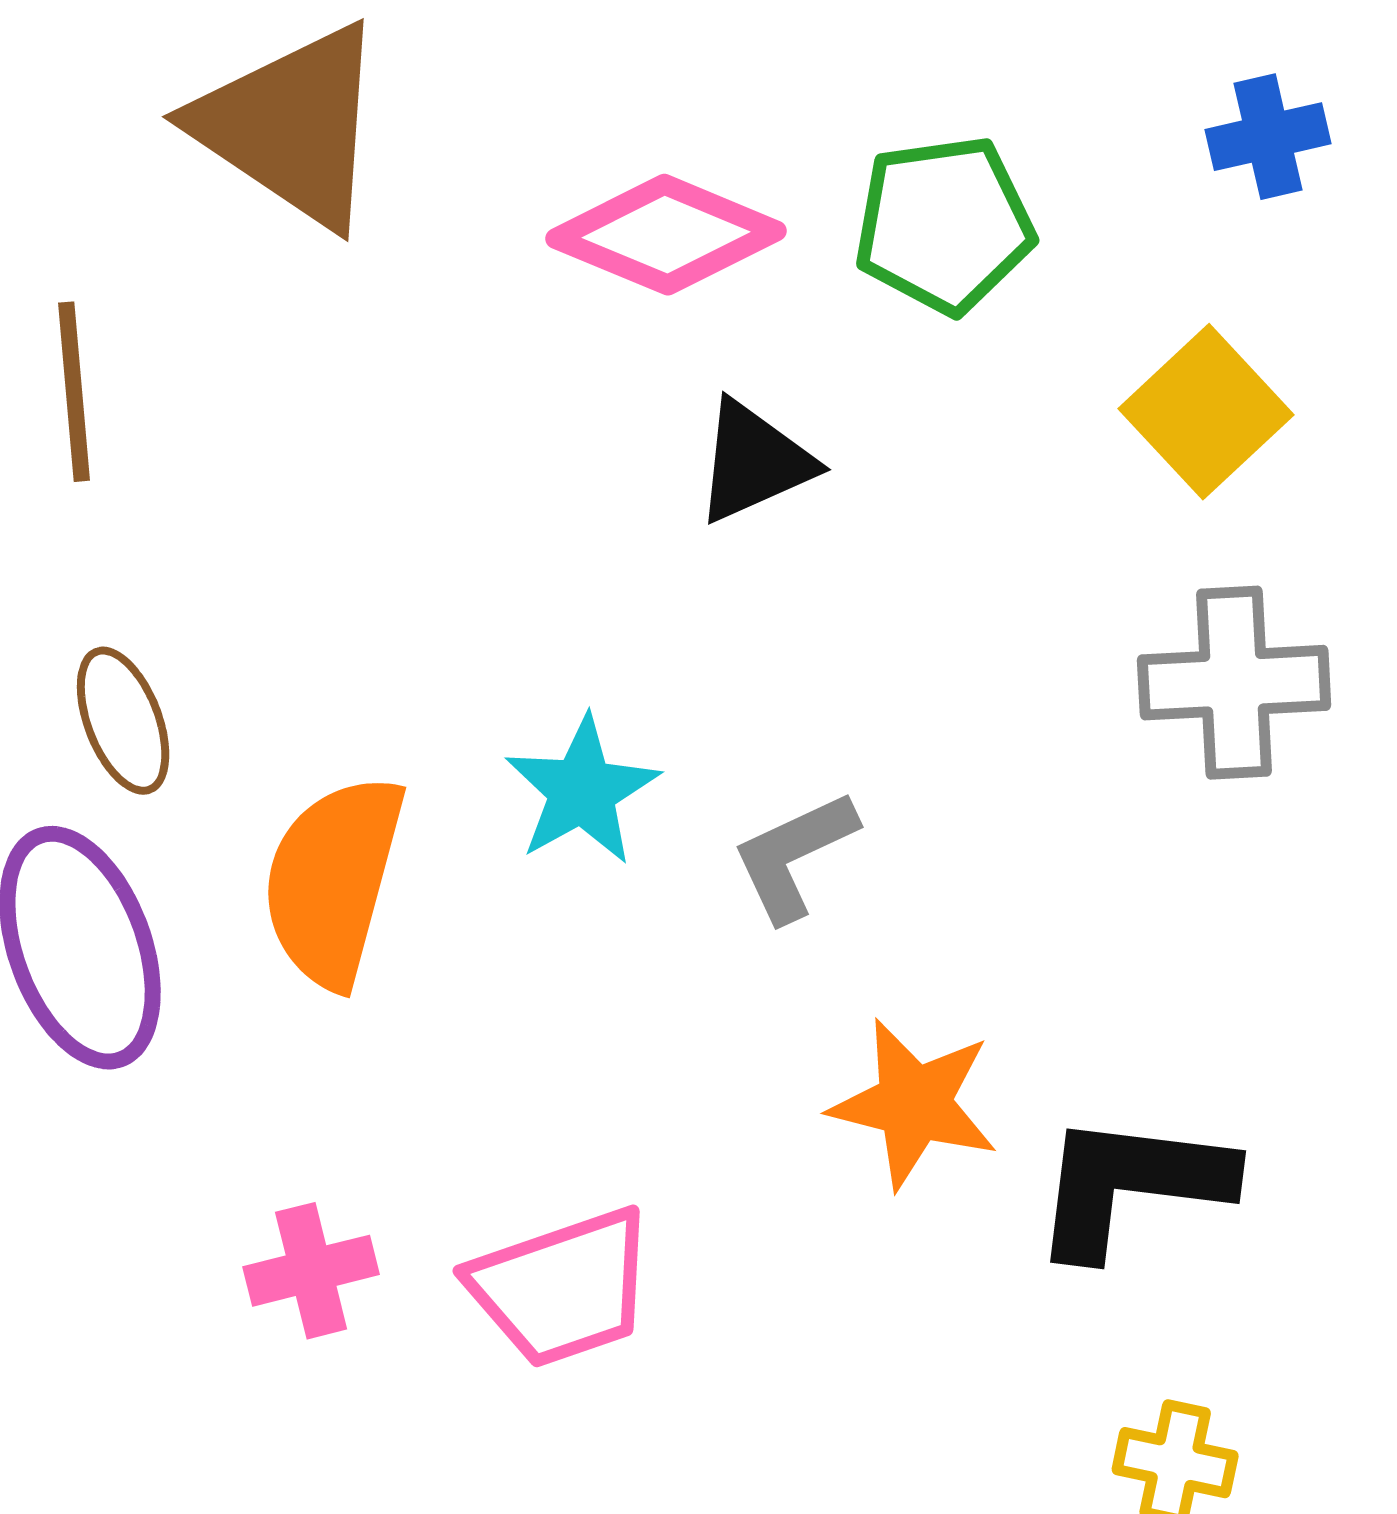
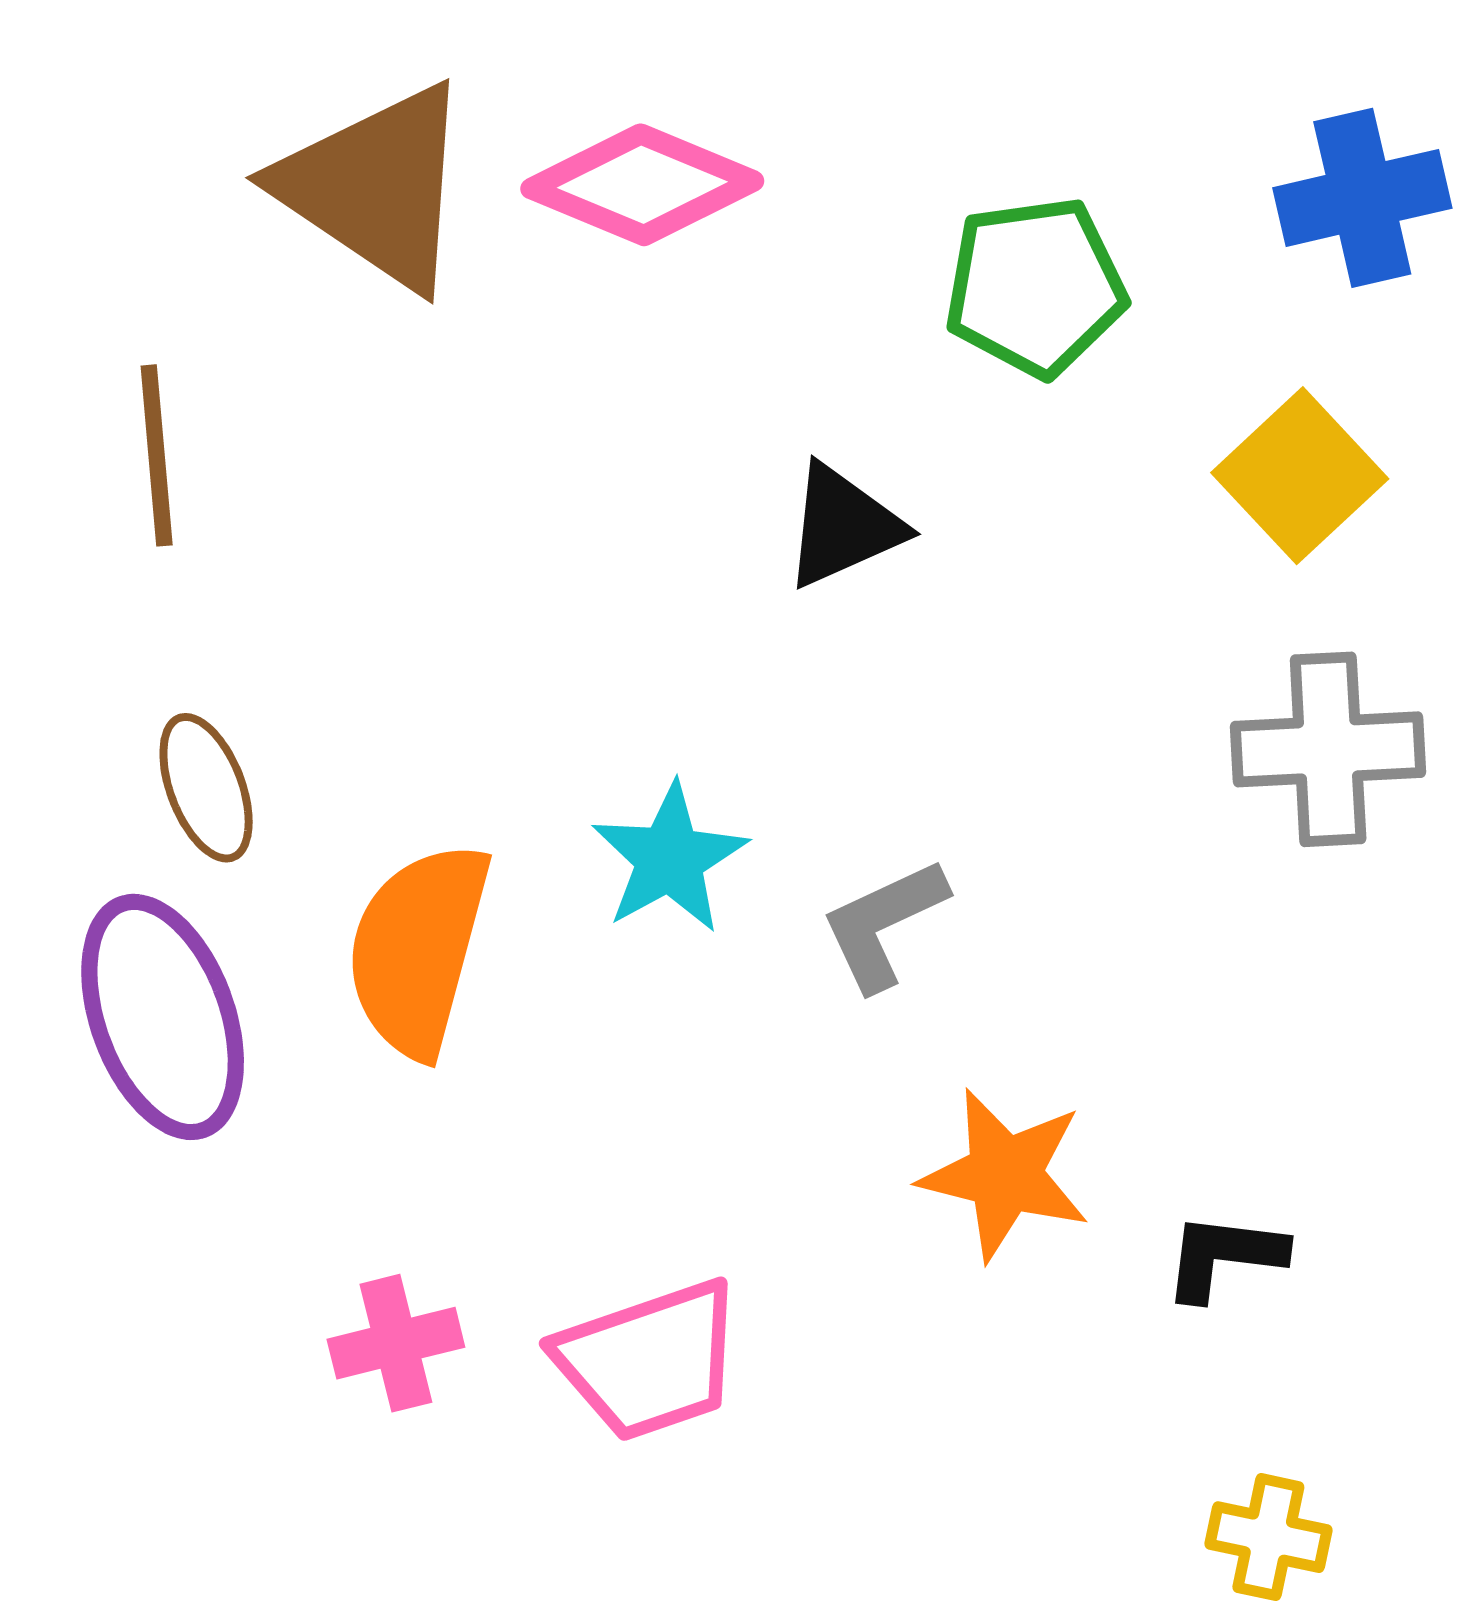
blue cross: (1268, 137) -> (1362, 198), size x1.4
pink diamond: (666, 235) -> (642, 185), moved
black L-shape: (1131, 1185) -> (1224, 1256), size x0.6

